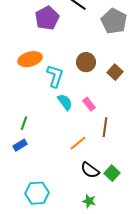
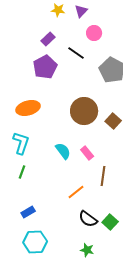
brown circle: (86, 62) -> (84, 111), size x1.4
cyan L-shape: (55, 76) -> (21, 143), moved
blue rectangle: (20, 145) -> (28, 212), moved

